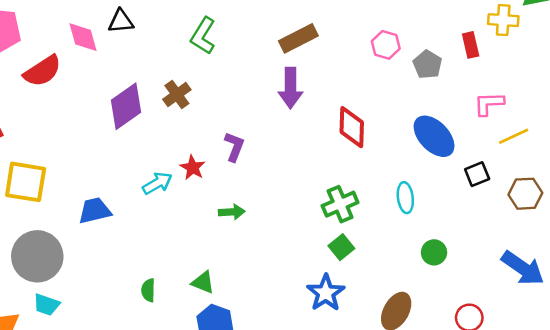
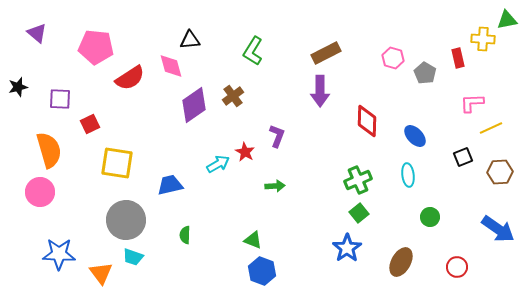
pink diamond: (83, 37) -> (171, 66), moved
blue ellipse: (434, 136) -> (415, 136), moved, size x0.7
green semicircle: (148, 290) -> (185, 235), moved

